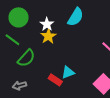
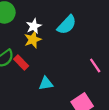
red rectangle: (55, 80) -> (21, 63), moved

